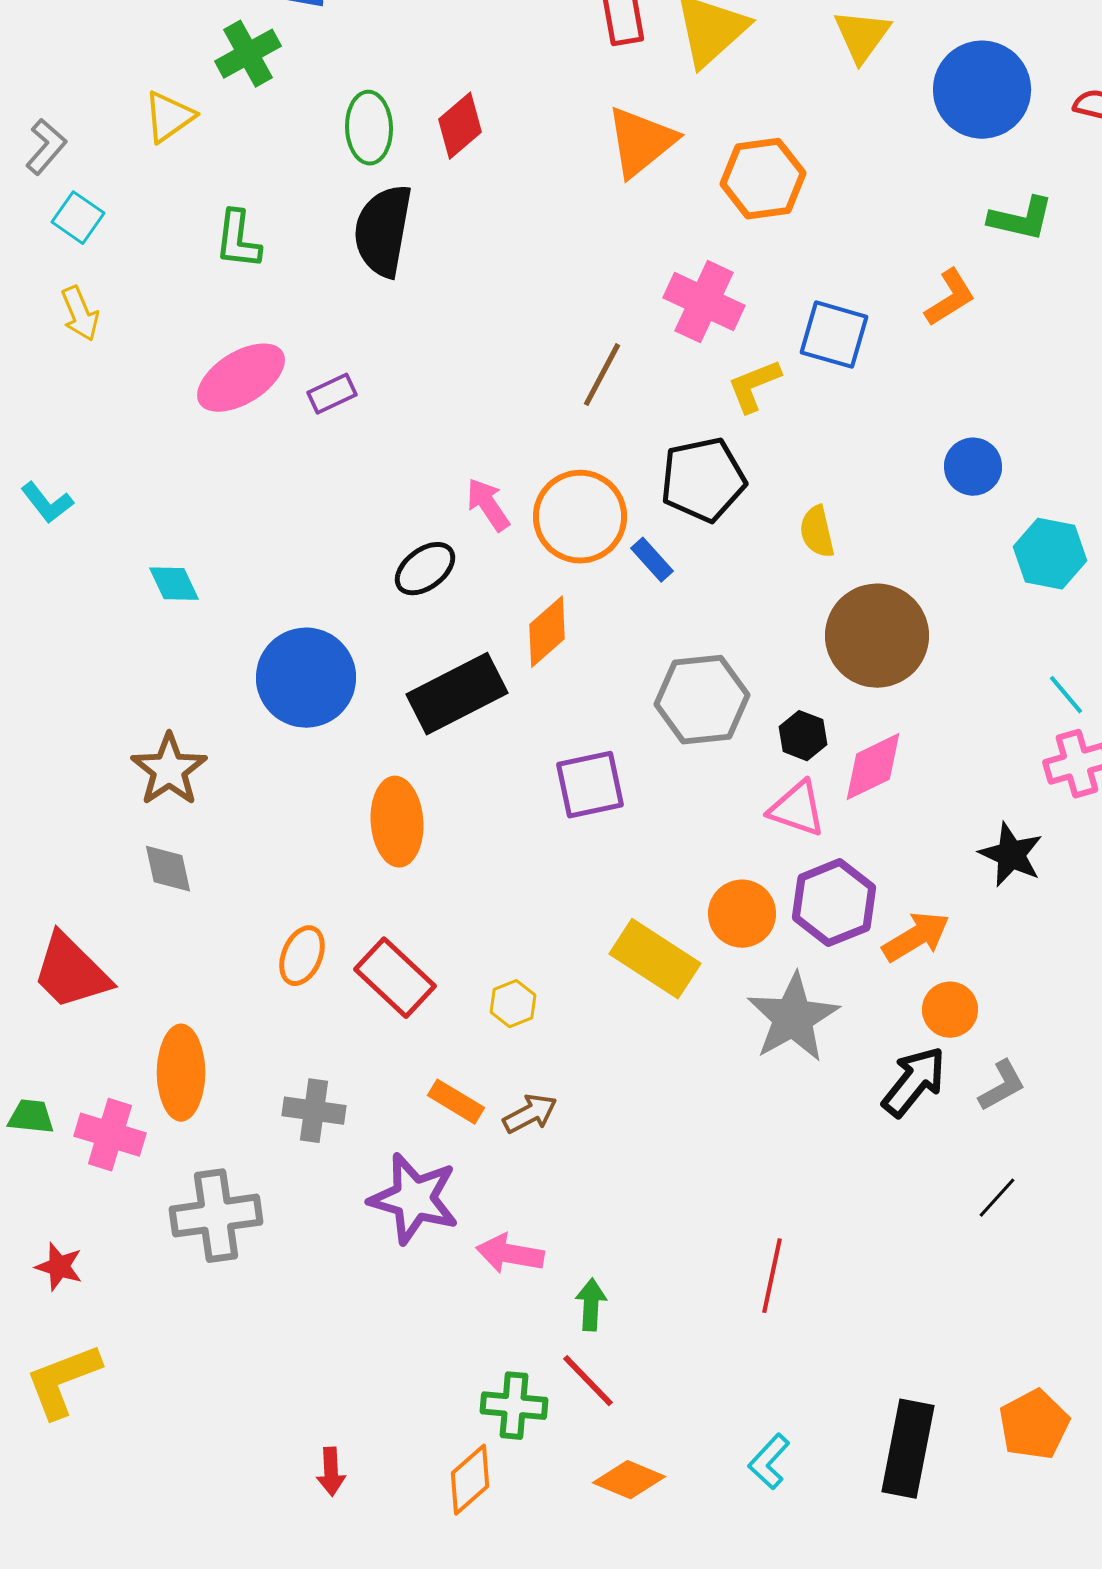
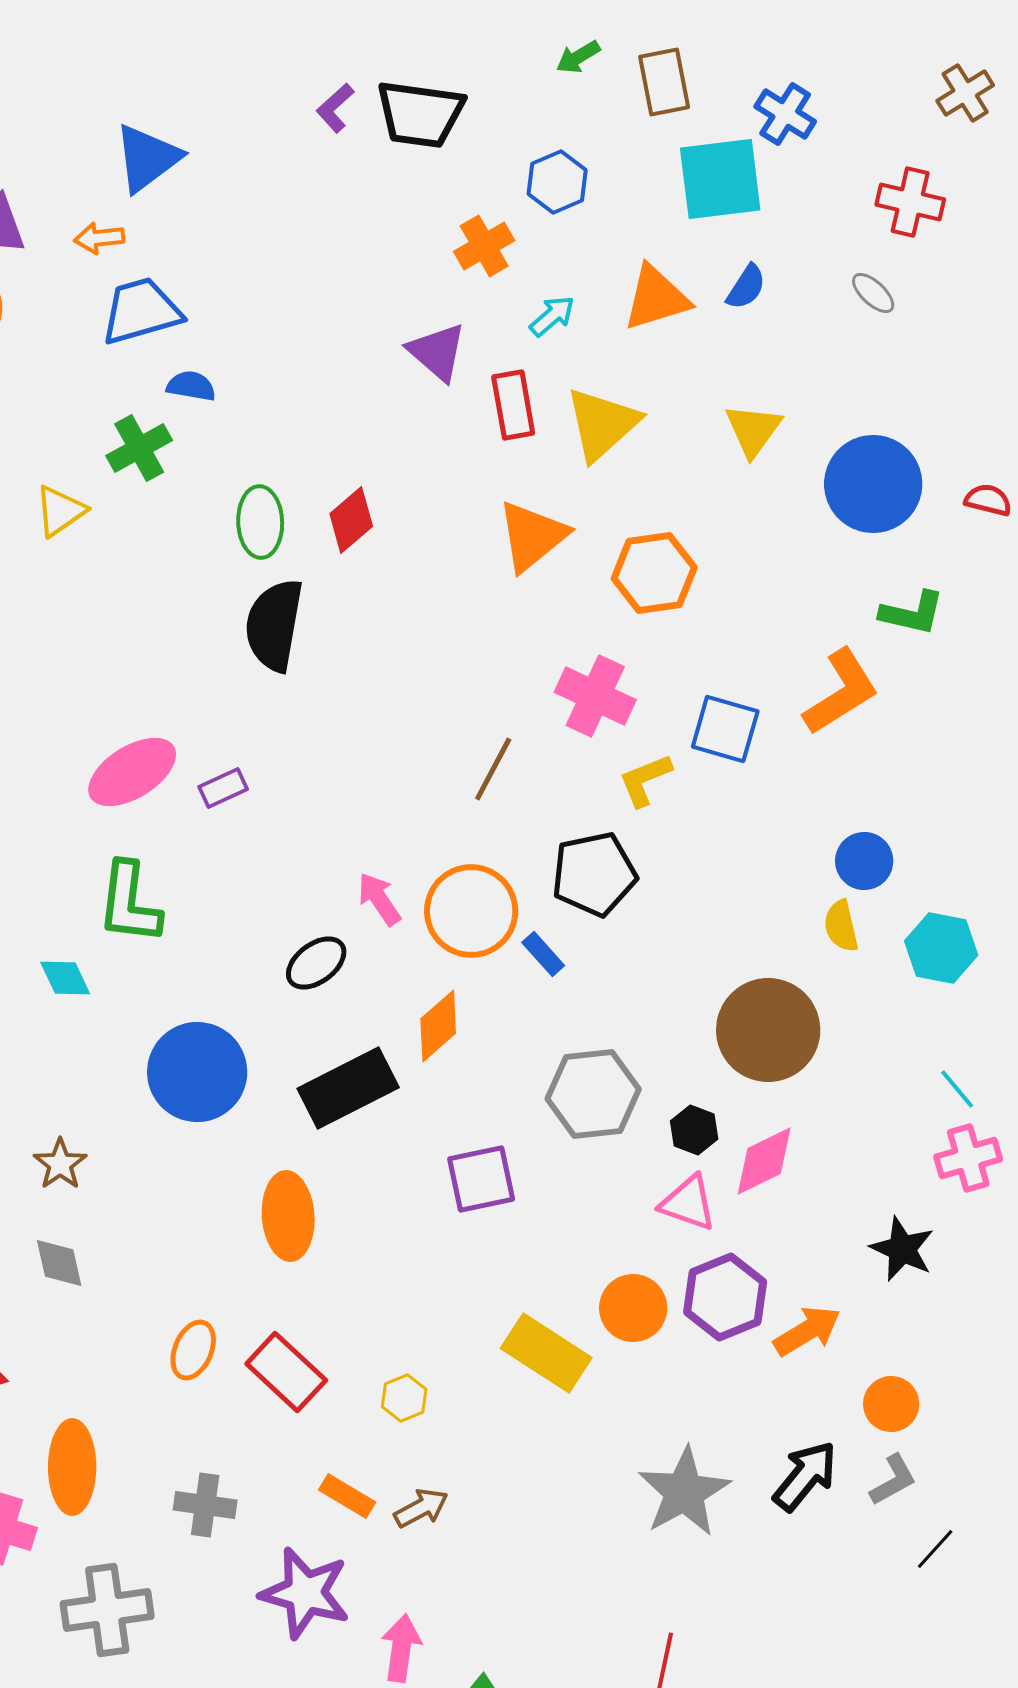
green L-shape: (238, 240) -> (129, 903), moved, size x1.4
orange L-shape: (950, 298) -> (841, 692), size x1.5
yellow semicircle: (817, 532) -> (841, 926), moved
brown star: (169, 770) -> (60, 1164), size x0.7
orange circle: (950, 1010) -> (891, 1404), moved
gray star: (793, 1018) -> (684, 1492), moved
black line: (997, 1198) -> (935, 1549), moved
pink arrow: (510, 1254) -> (401, 1648), turned 88

